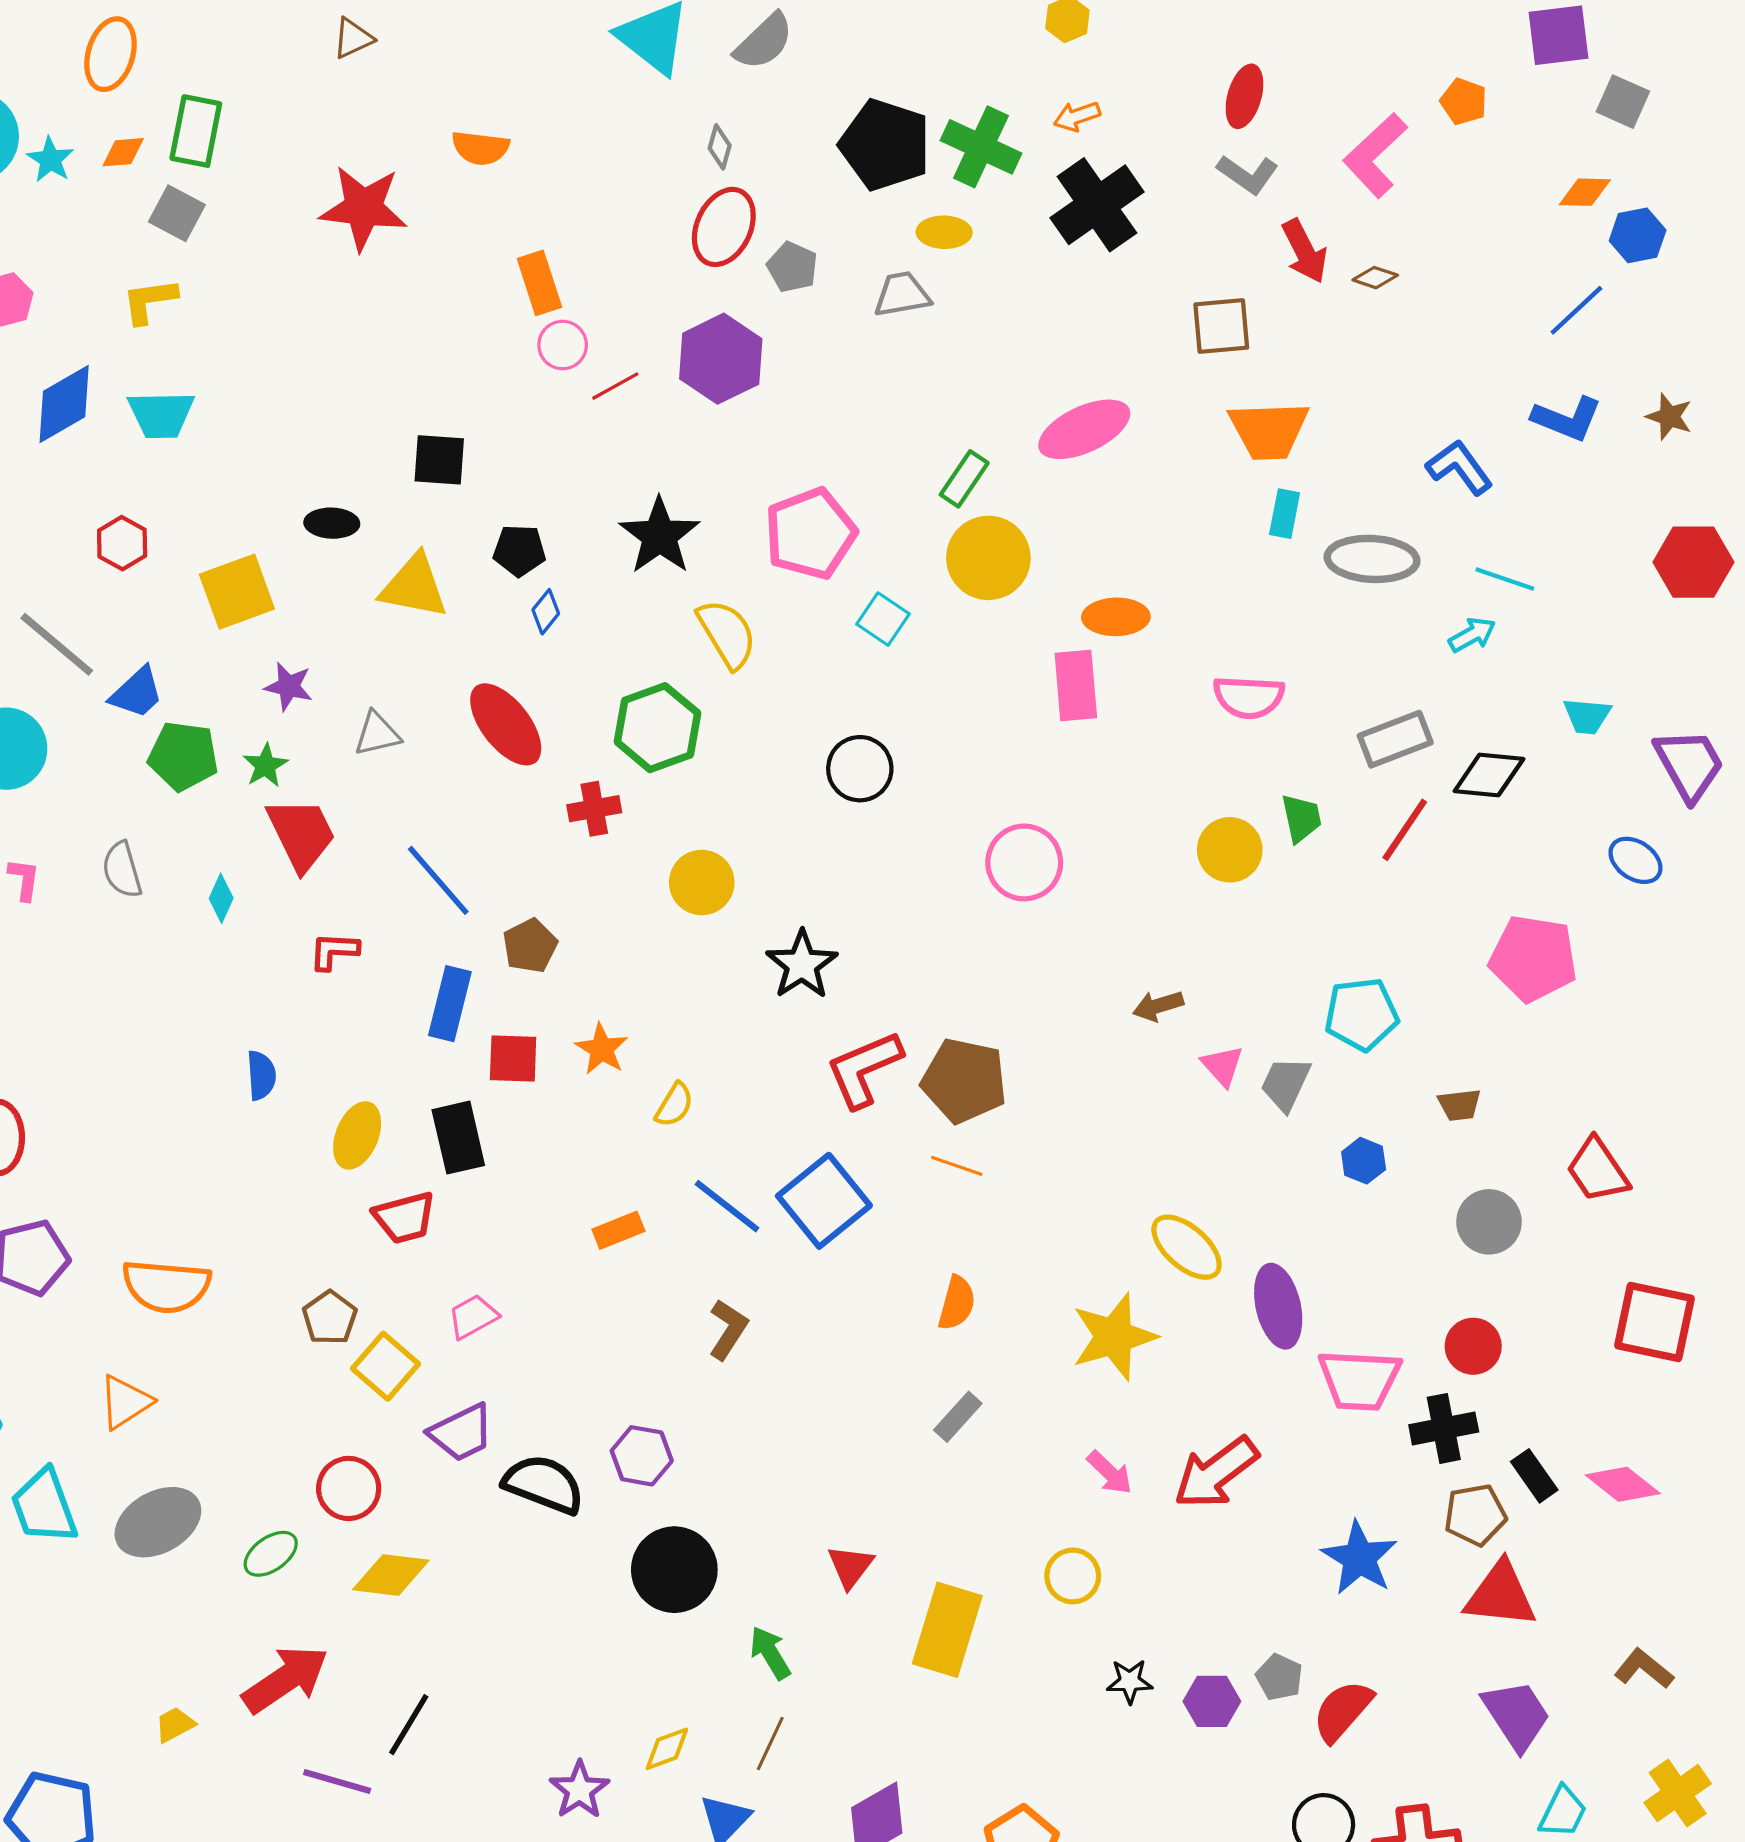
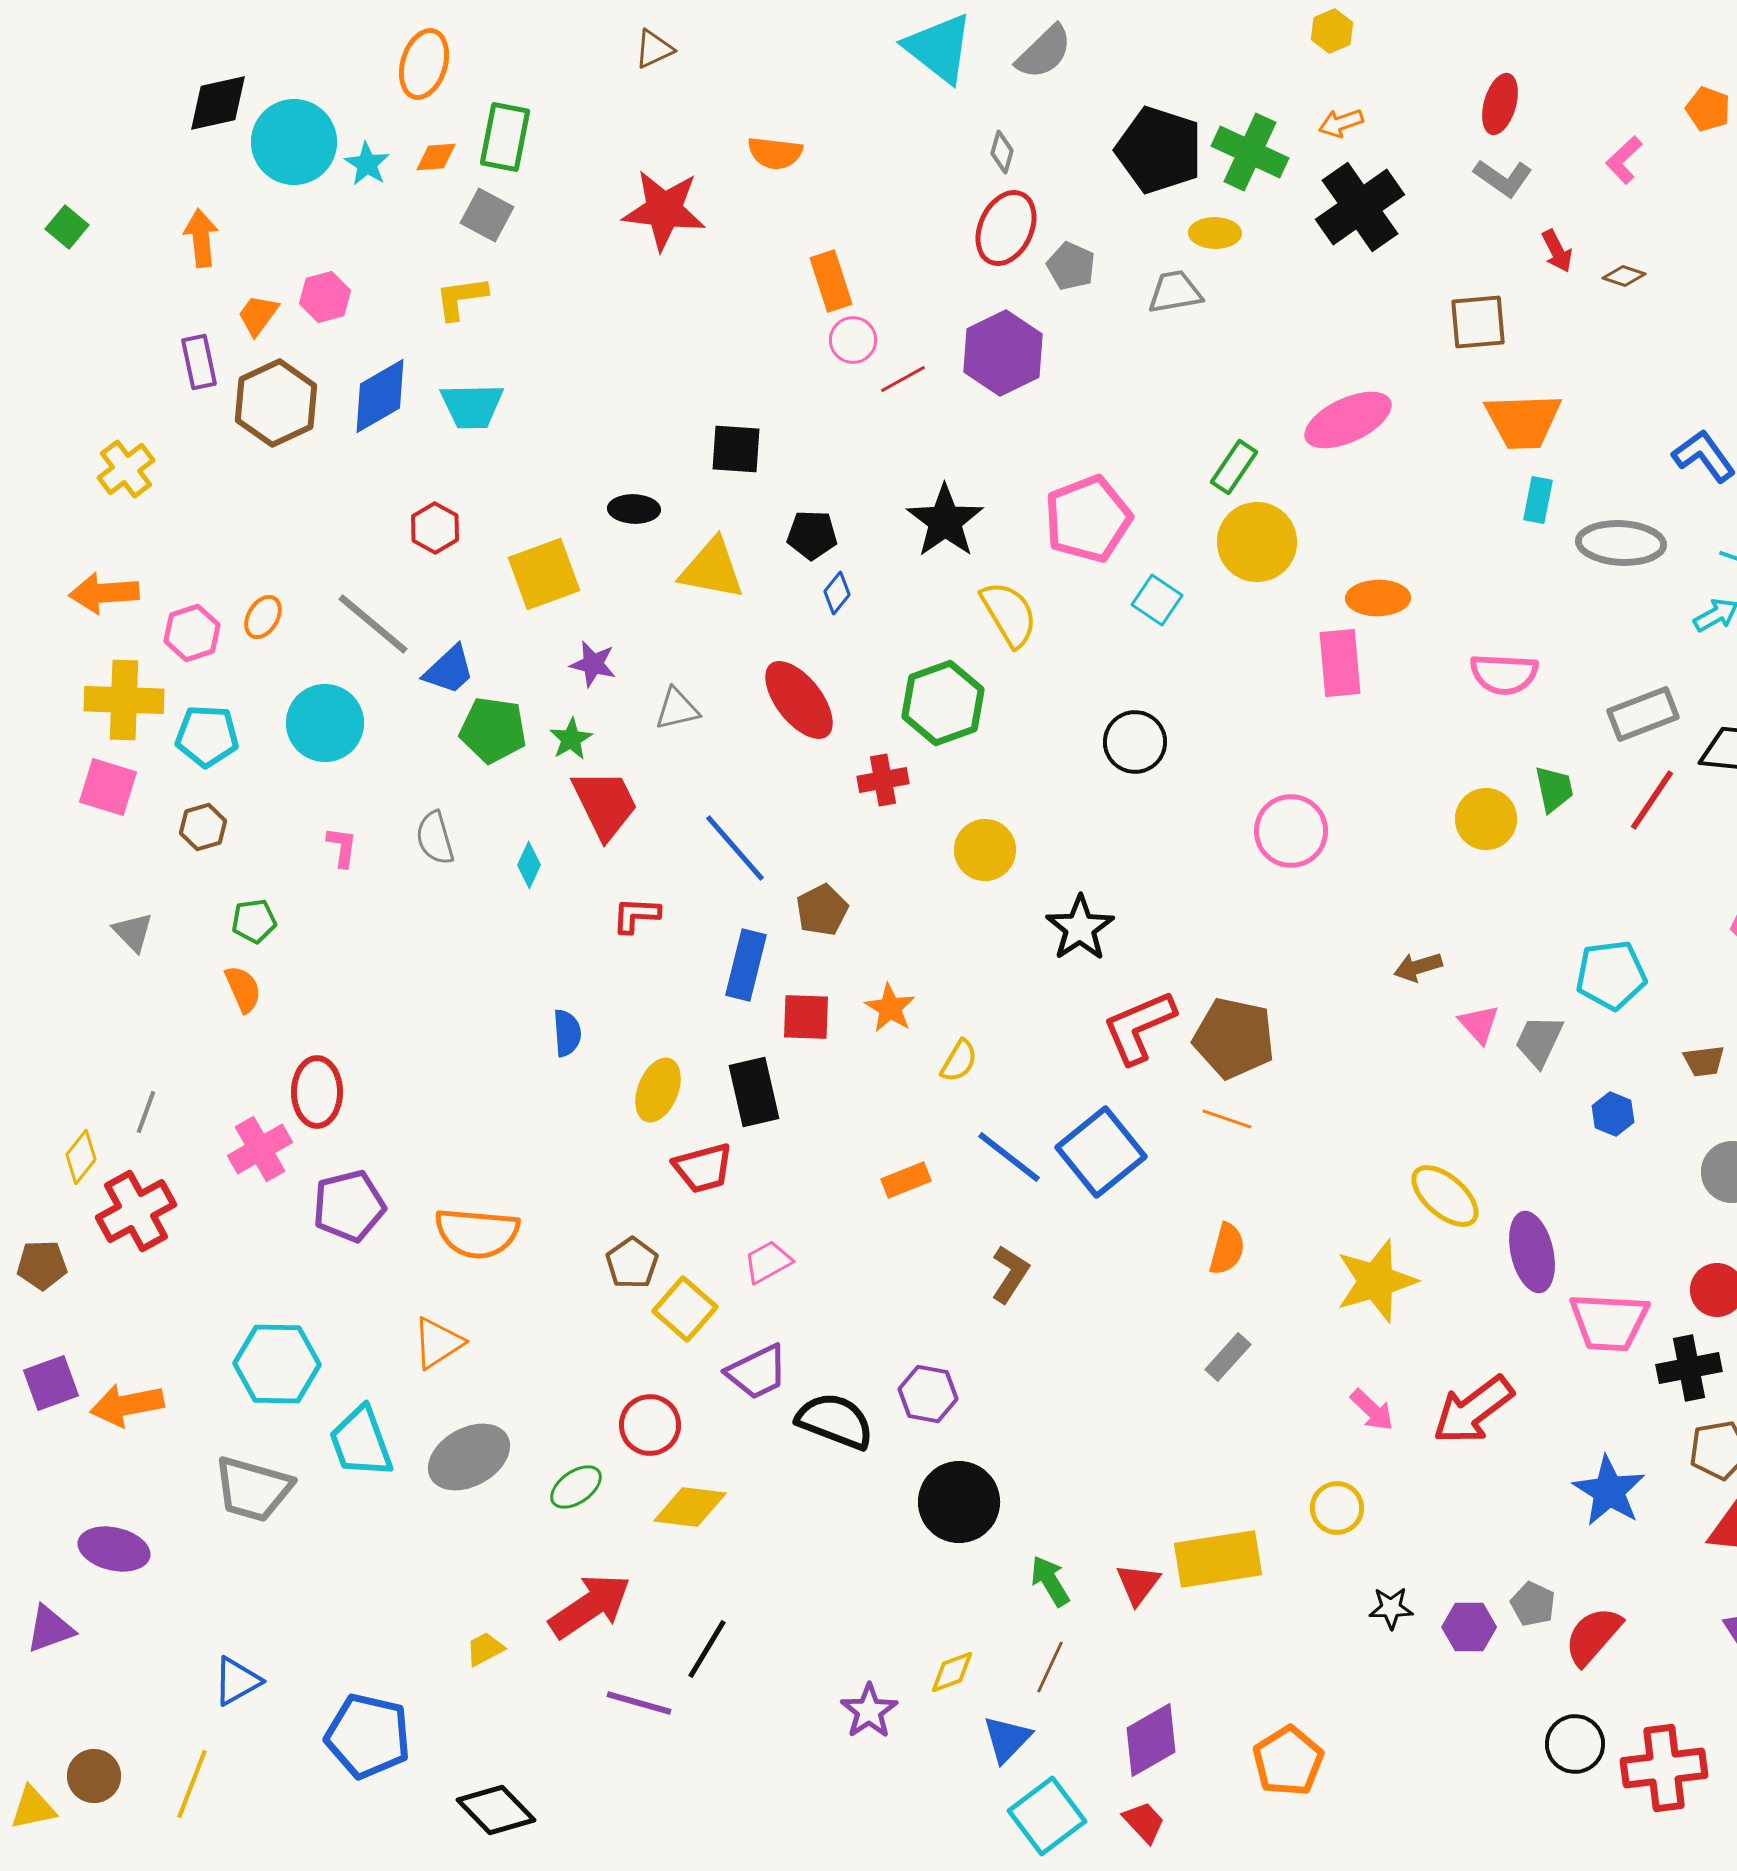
pink L-shape: (1375, 155) -> (1624, 160), size x0.6
red arrow: (1305, 251) -> (1557, 251), size x0.7
red triangle: (850, 1566) -> (1138, 1584), moved
yellow rectangle: (947, 1630) -> (1218, 1559), turned 64

